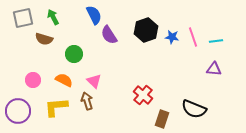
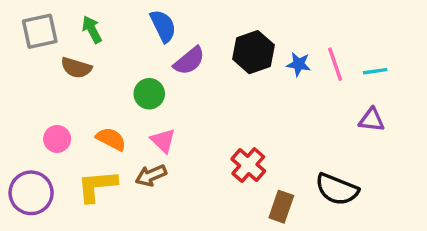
purple semicircle: (109, 35) -> (189, 61), turned -96
green circle: (74, 54) -> (149, 94), moved
brown arrow: (87, 101) -> (151, 175), turned -96

